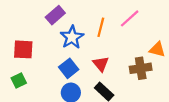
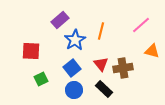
pink line: (130, 18) -> (141, 25), moved
brown cross: (141, 68) -> (123, 68), moved
green square: (19, 80) -> (41, 79), moved

